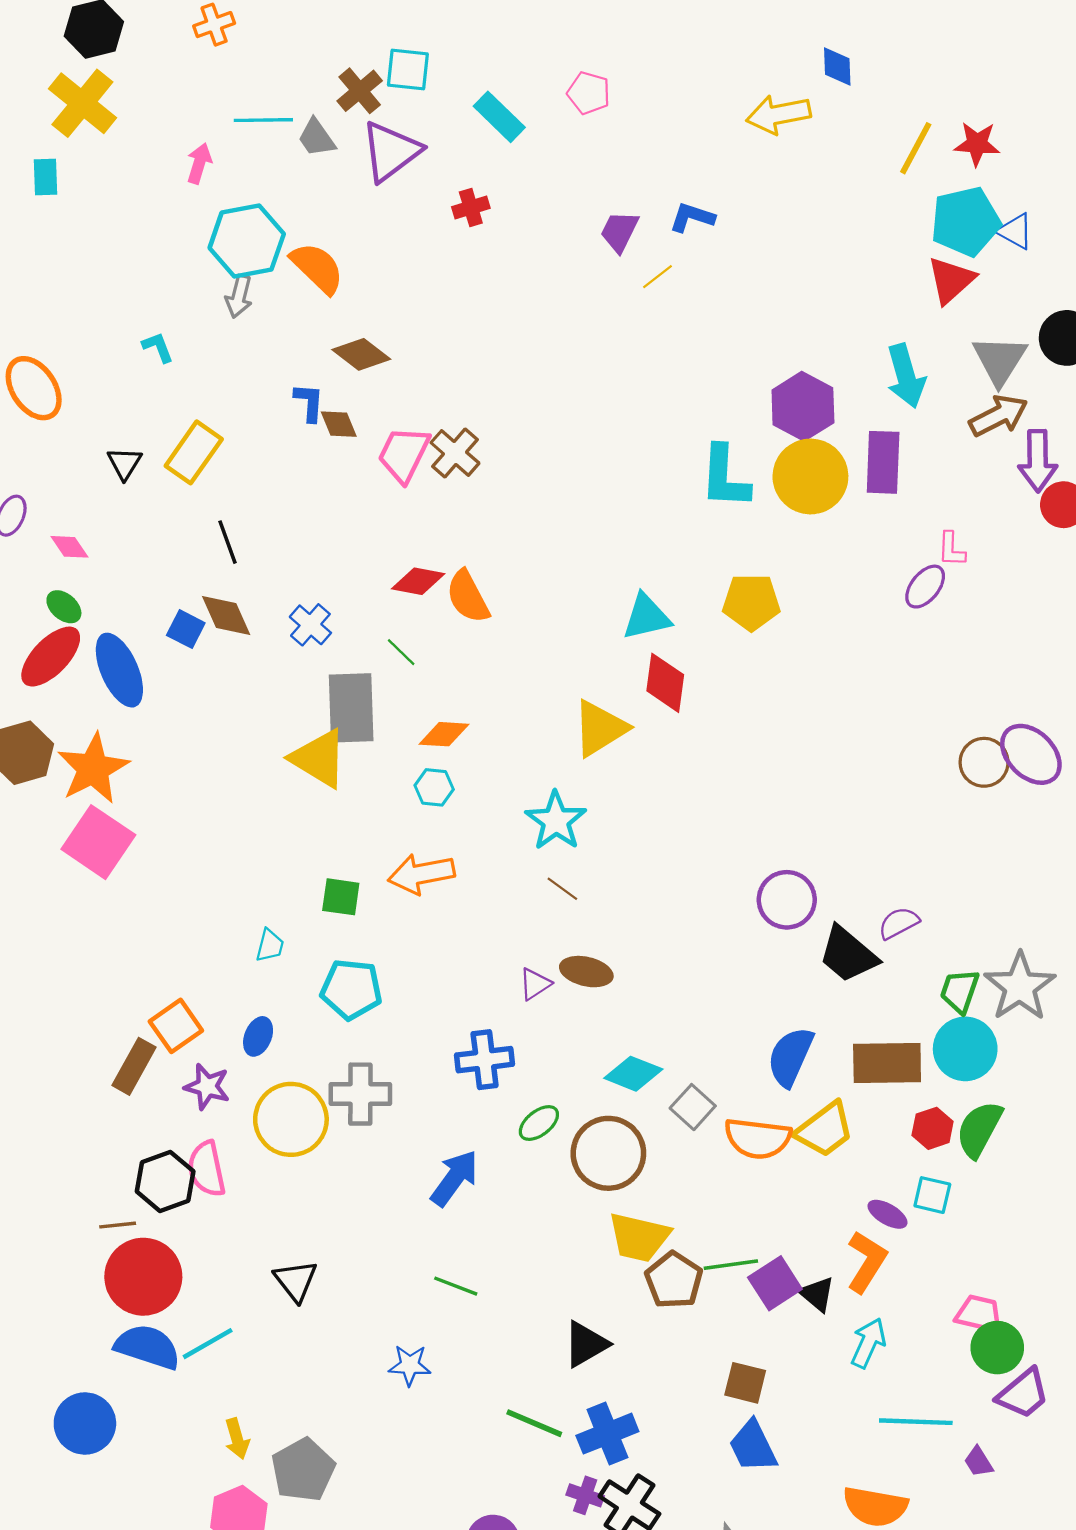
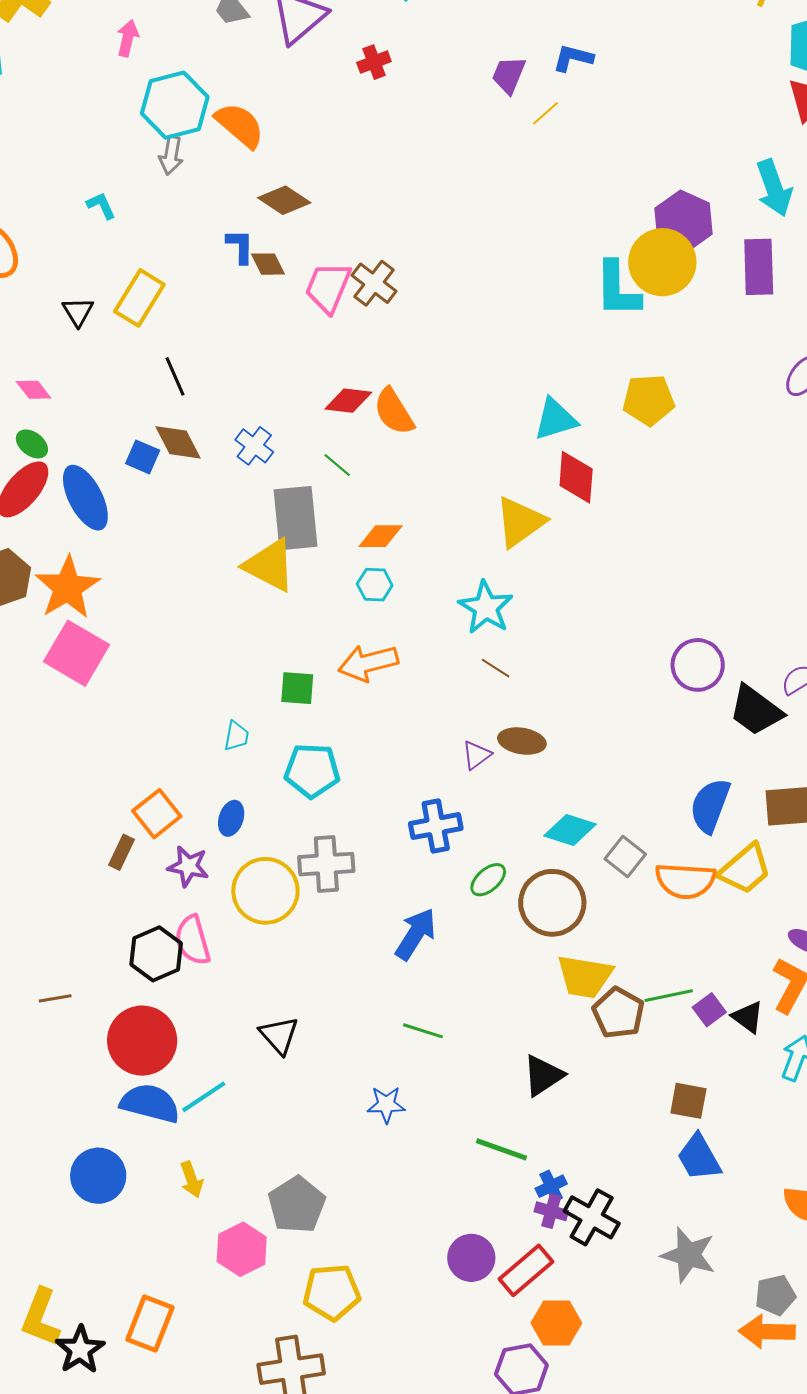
yellow circle: (810, 476) -> (662, 262), moved
brown rectangle: (134, 1066) -> (122, 852), size x0.7
brown line: (118, 1225) -> (55, 998), moved
purple square: (775, 1283) -> (709, 1010), size x0.7
blue cross: (607, 1434) -> (551, 1186), moved, size x0.6
yellow arrow: (237, 1439) -> (191, 1179), moved

